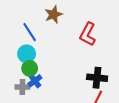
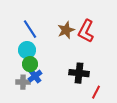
brown star: (54, 15) -> (66, 30), moved
black cross: (97, 78) -> (79, 73), moved

